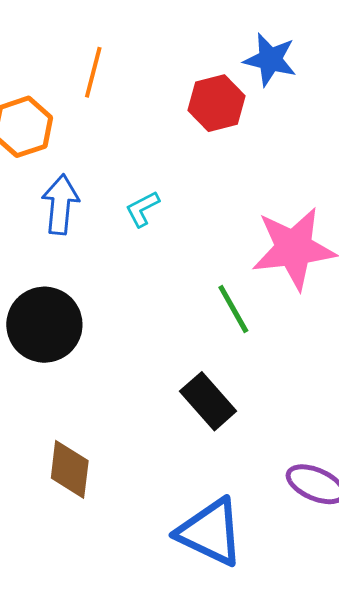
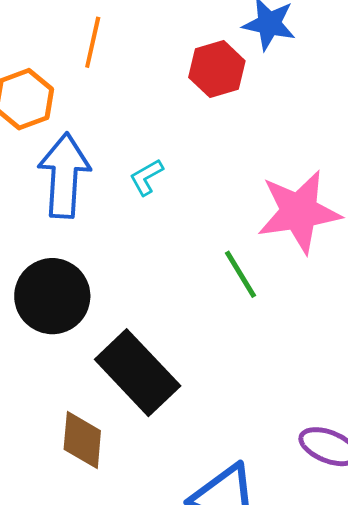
blue arrow: (60, 204) -> (64, 176), size x1.4
black rectangle: (208, 401) -> (138, 373), moved, size x1.5

